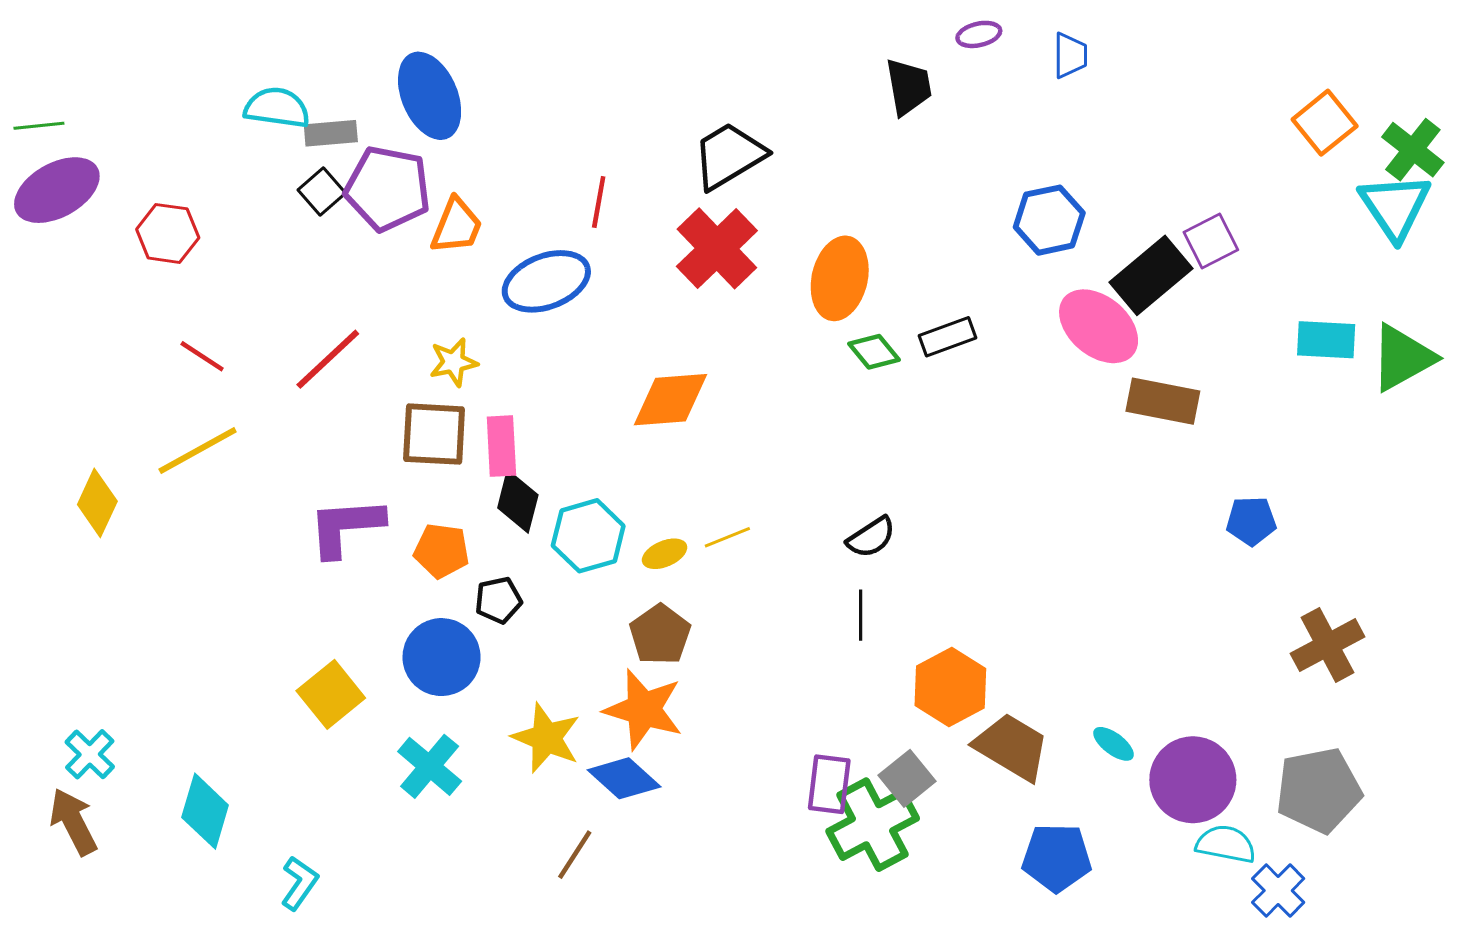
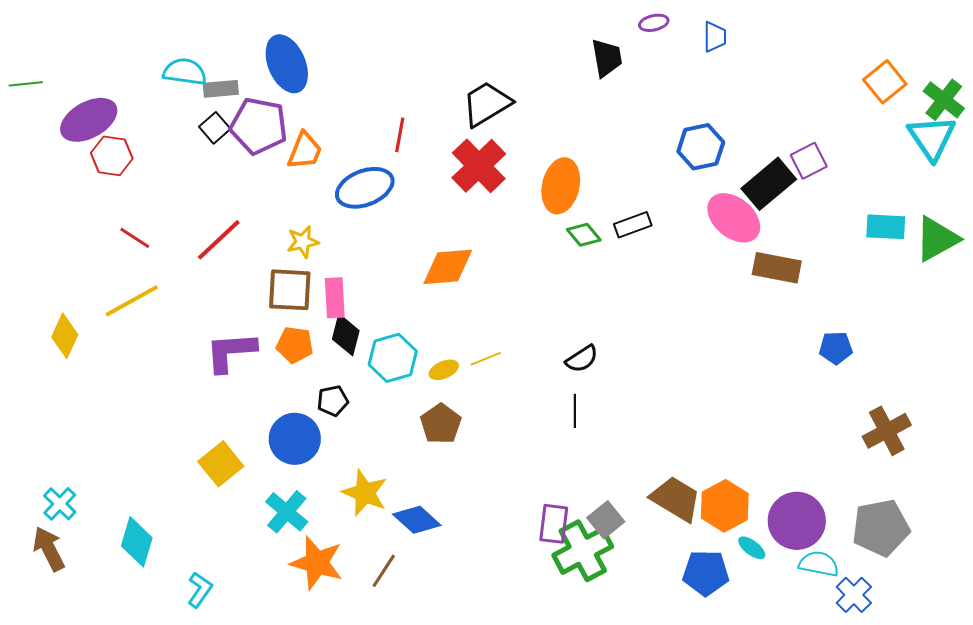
purple ellipse: (57, 190) -> (89, 120), moved
orange pentagon: (442, 551) -> (295, 345), moved
orange hexagon: (950, 687) -> (725, 506), moved
orange star: (644, 709) -> (317, 563), moved
cyan ellipse: (1114, 744) -> (752, 548), moved

